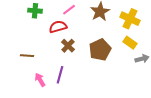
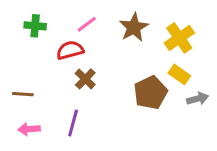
yellow cross: (130, 19) -> (179, 38), turned 30
brown pentagon: (100, 50) -> (150, 93), moved
pink arrow: (40, 80) -> (29, 129), moved, turned -64

